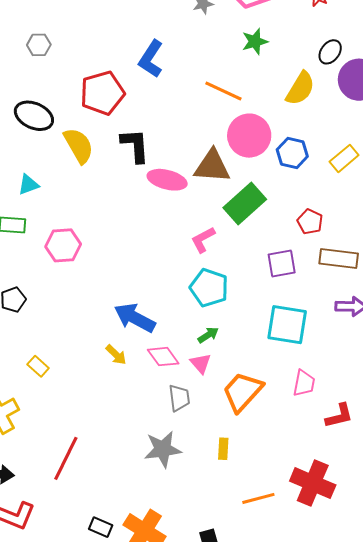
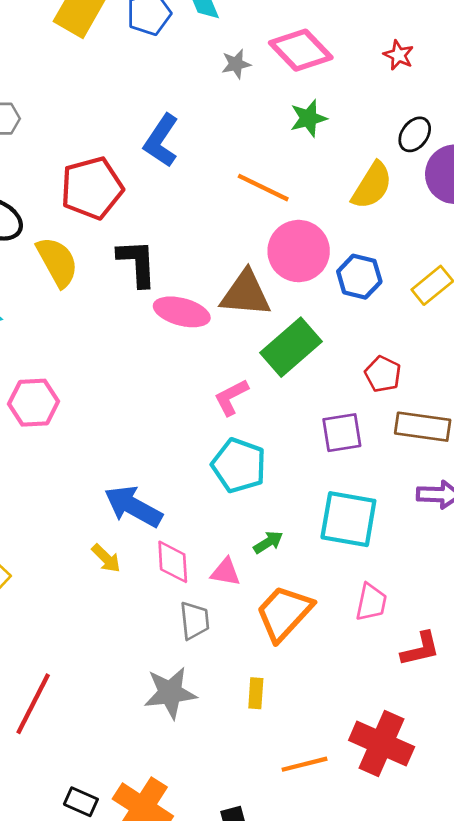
green arrow: (208, 335) -> (268, 542), moved
pink diamond: (163, 357) -> (173, 562), turned 32
pink triangle: (201, 363) -> (226, 572), turned -40

